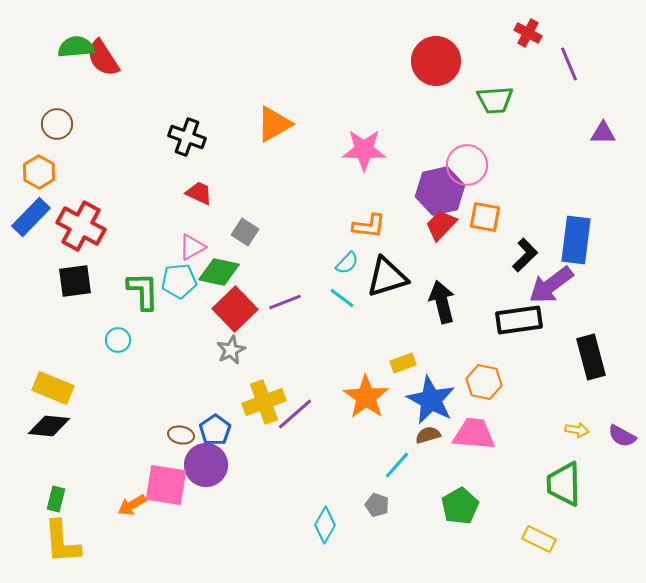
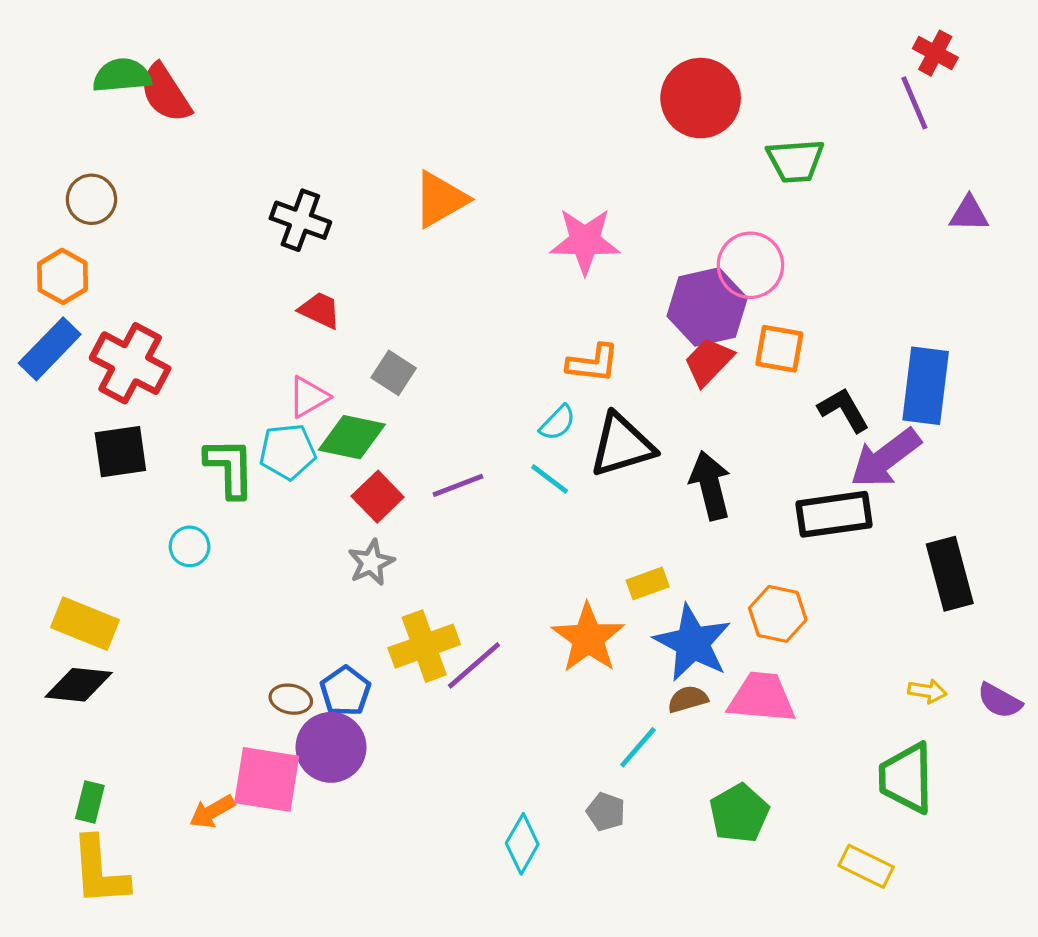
red cross: (528, 33) -> (935, 53), moved
black L-shape: (525, 255) -> (844, 410), turned -76
red square: (235, 309) -> (378, 497), size x0.7

